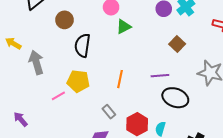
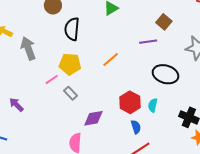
purple line: (160, 76) -> (148, 42), moved
orange line: (120, 79) -> (111, 59), turned 42
gray rectangle: (109, 112) -> (71, 93), moved

